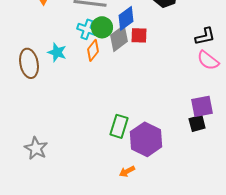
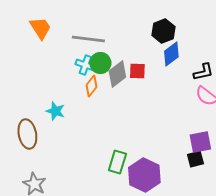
blue diamond: (126, 18) -> (171, 54), moved
cyan star: (57, 52) -> (55, 111), moved
brown ellipse: (29, 63) -> (27, 134), moved

